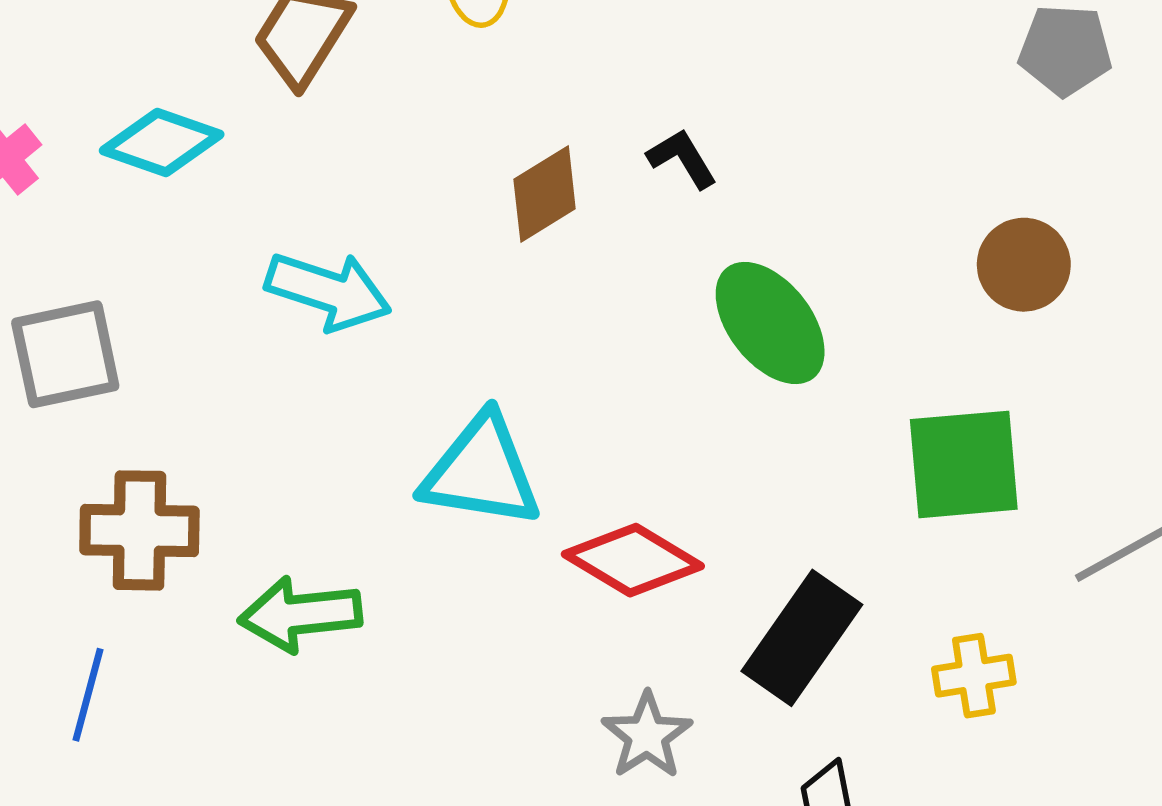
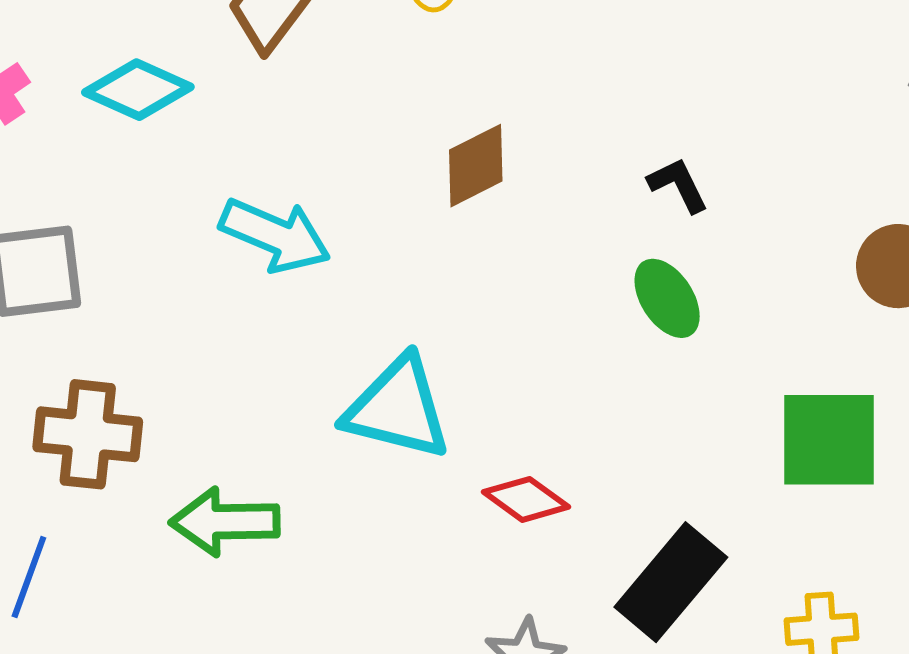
black L-shape: (682, 158) -> (678, 185), moved
green ellipse: (770, 323) -> (667, 298), size x0.7
red diamond: (633, 560) -> (526, 499), size x0.7

